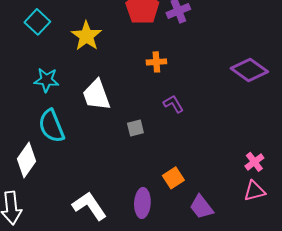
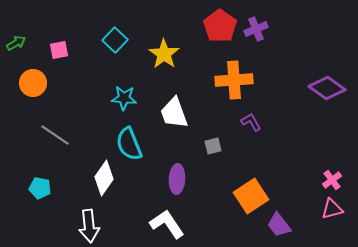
orange cross: (156, 62) -> (234, 80), size x1.8
orange square: (173, 178) -> (251, 196), size x1.6
purple ellipse: (142, 203) -> (177, 179), moved

